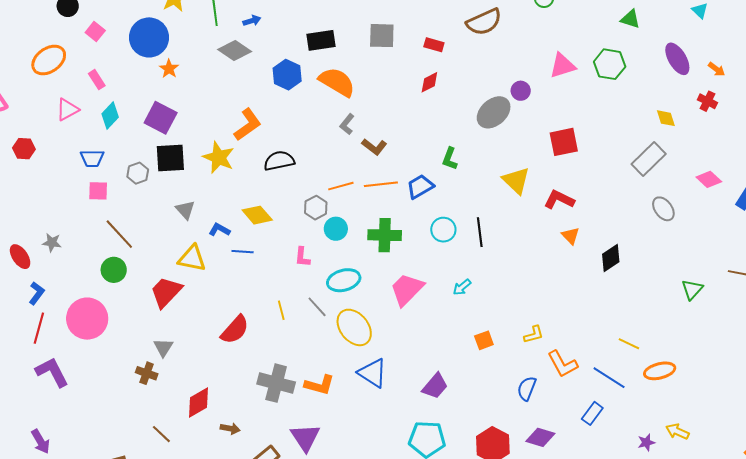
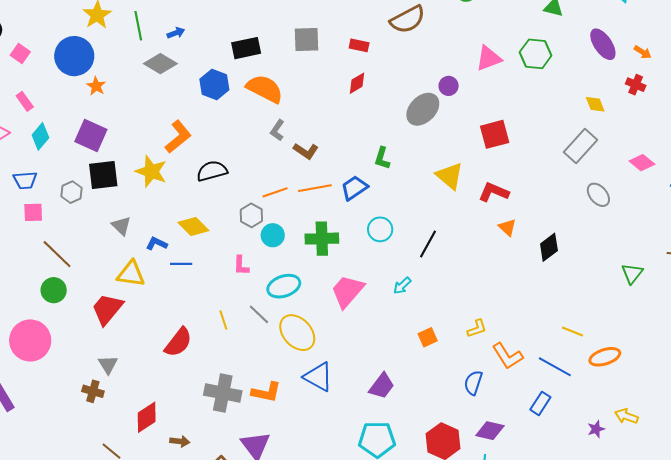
black line: (480, 232) -> (428, 244), moved, turned 40

